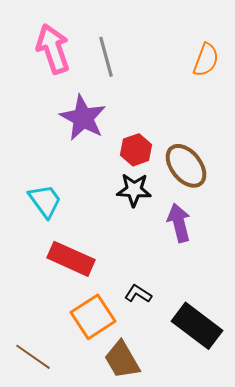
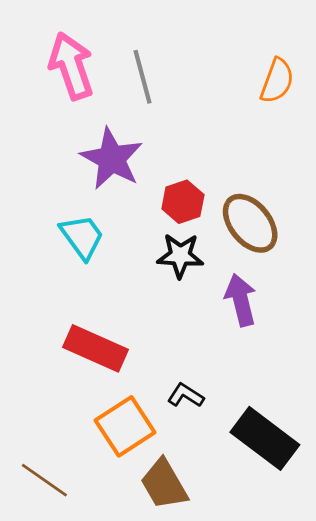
cyan trapezoid: (45, 201) -> (82, 237), moved

